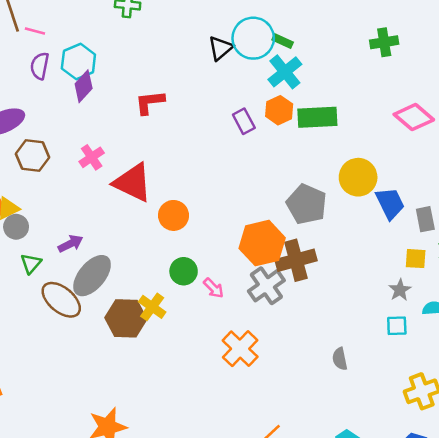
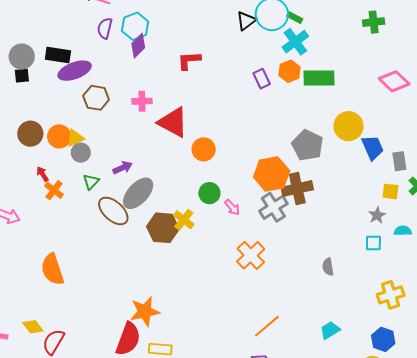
pink cross: (92, 157) -> (142, 101), turned 30

